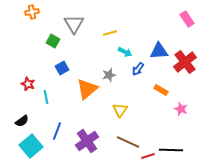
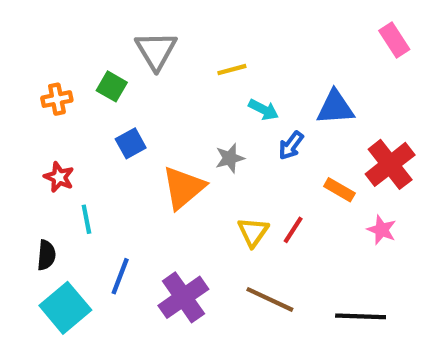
orange cross: (32, 12) -> (57, 99), moved
red cross: (185, 62) -> (390, 164), moved
cyan line: (46, 97) -> (86, 219), moved
black semicircle: (22, 121) -> (46, 255), turned -48
red line: (148, 156) -> (293, 230), moved, turned -40

